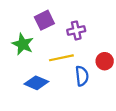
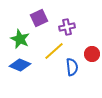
yellow line: (61, 58) -> (54, 51), turned -30
blue diamond: (36, 83) -> (20, 65), moved

